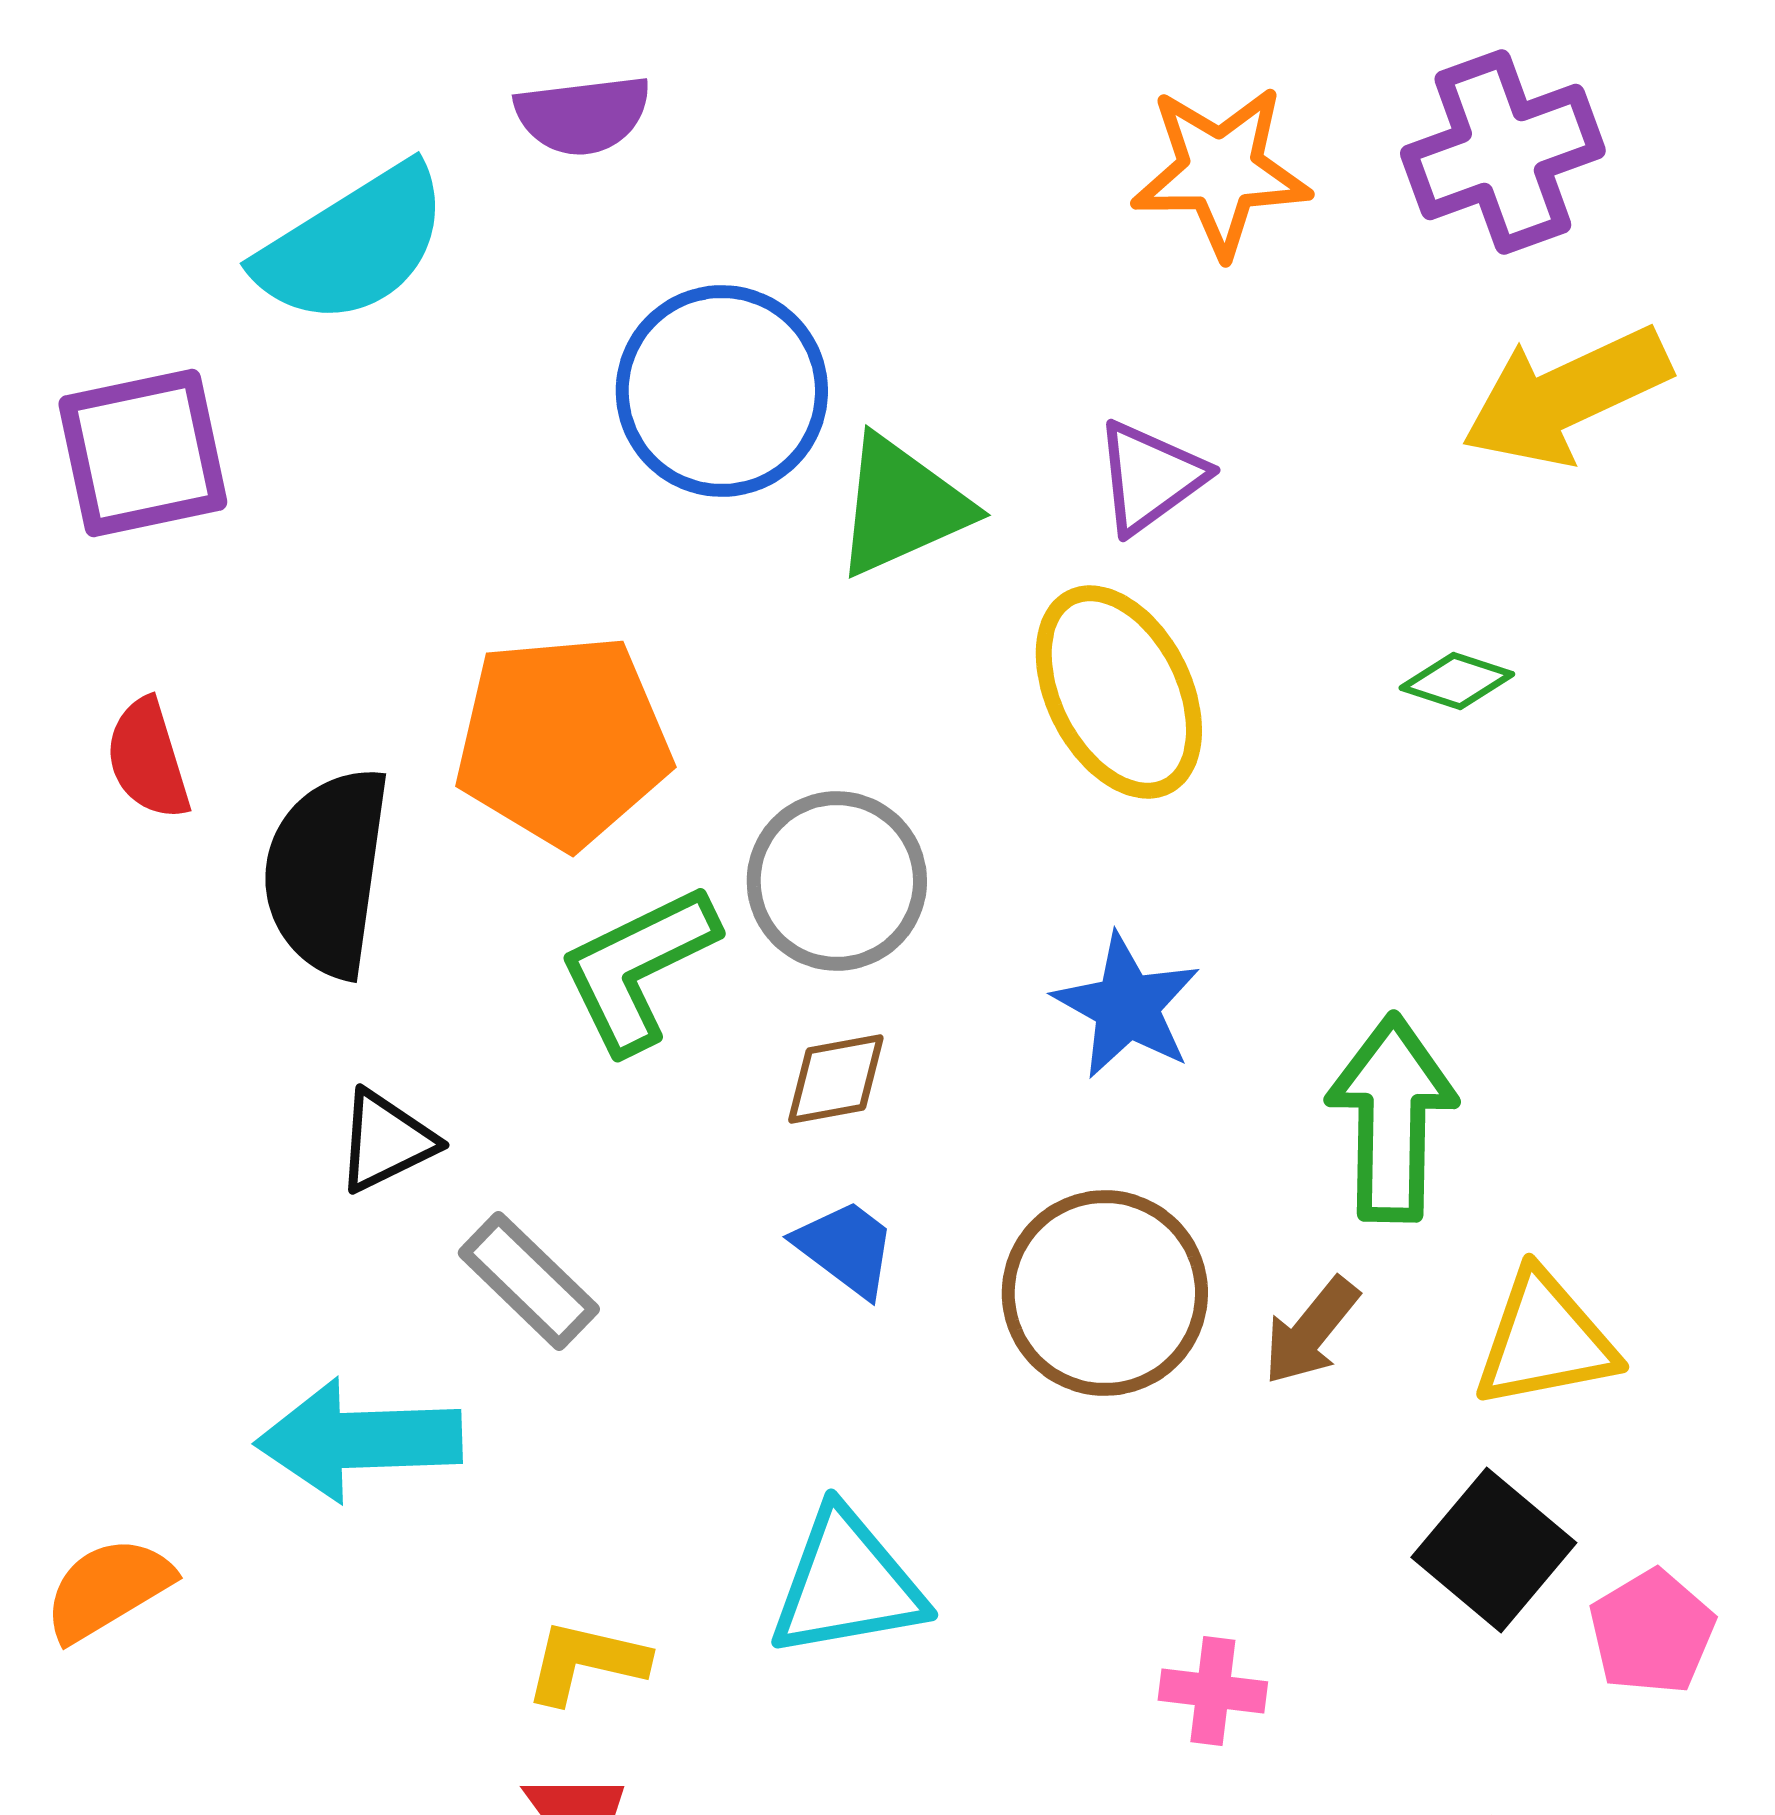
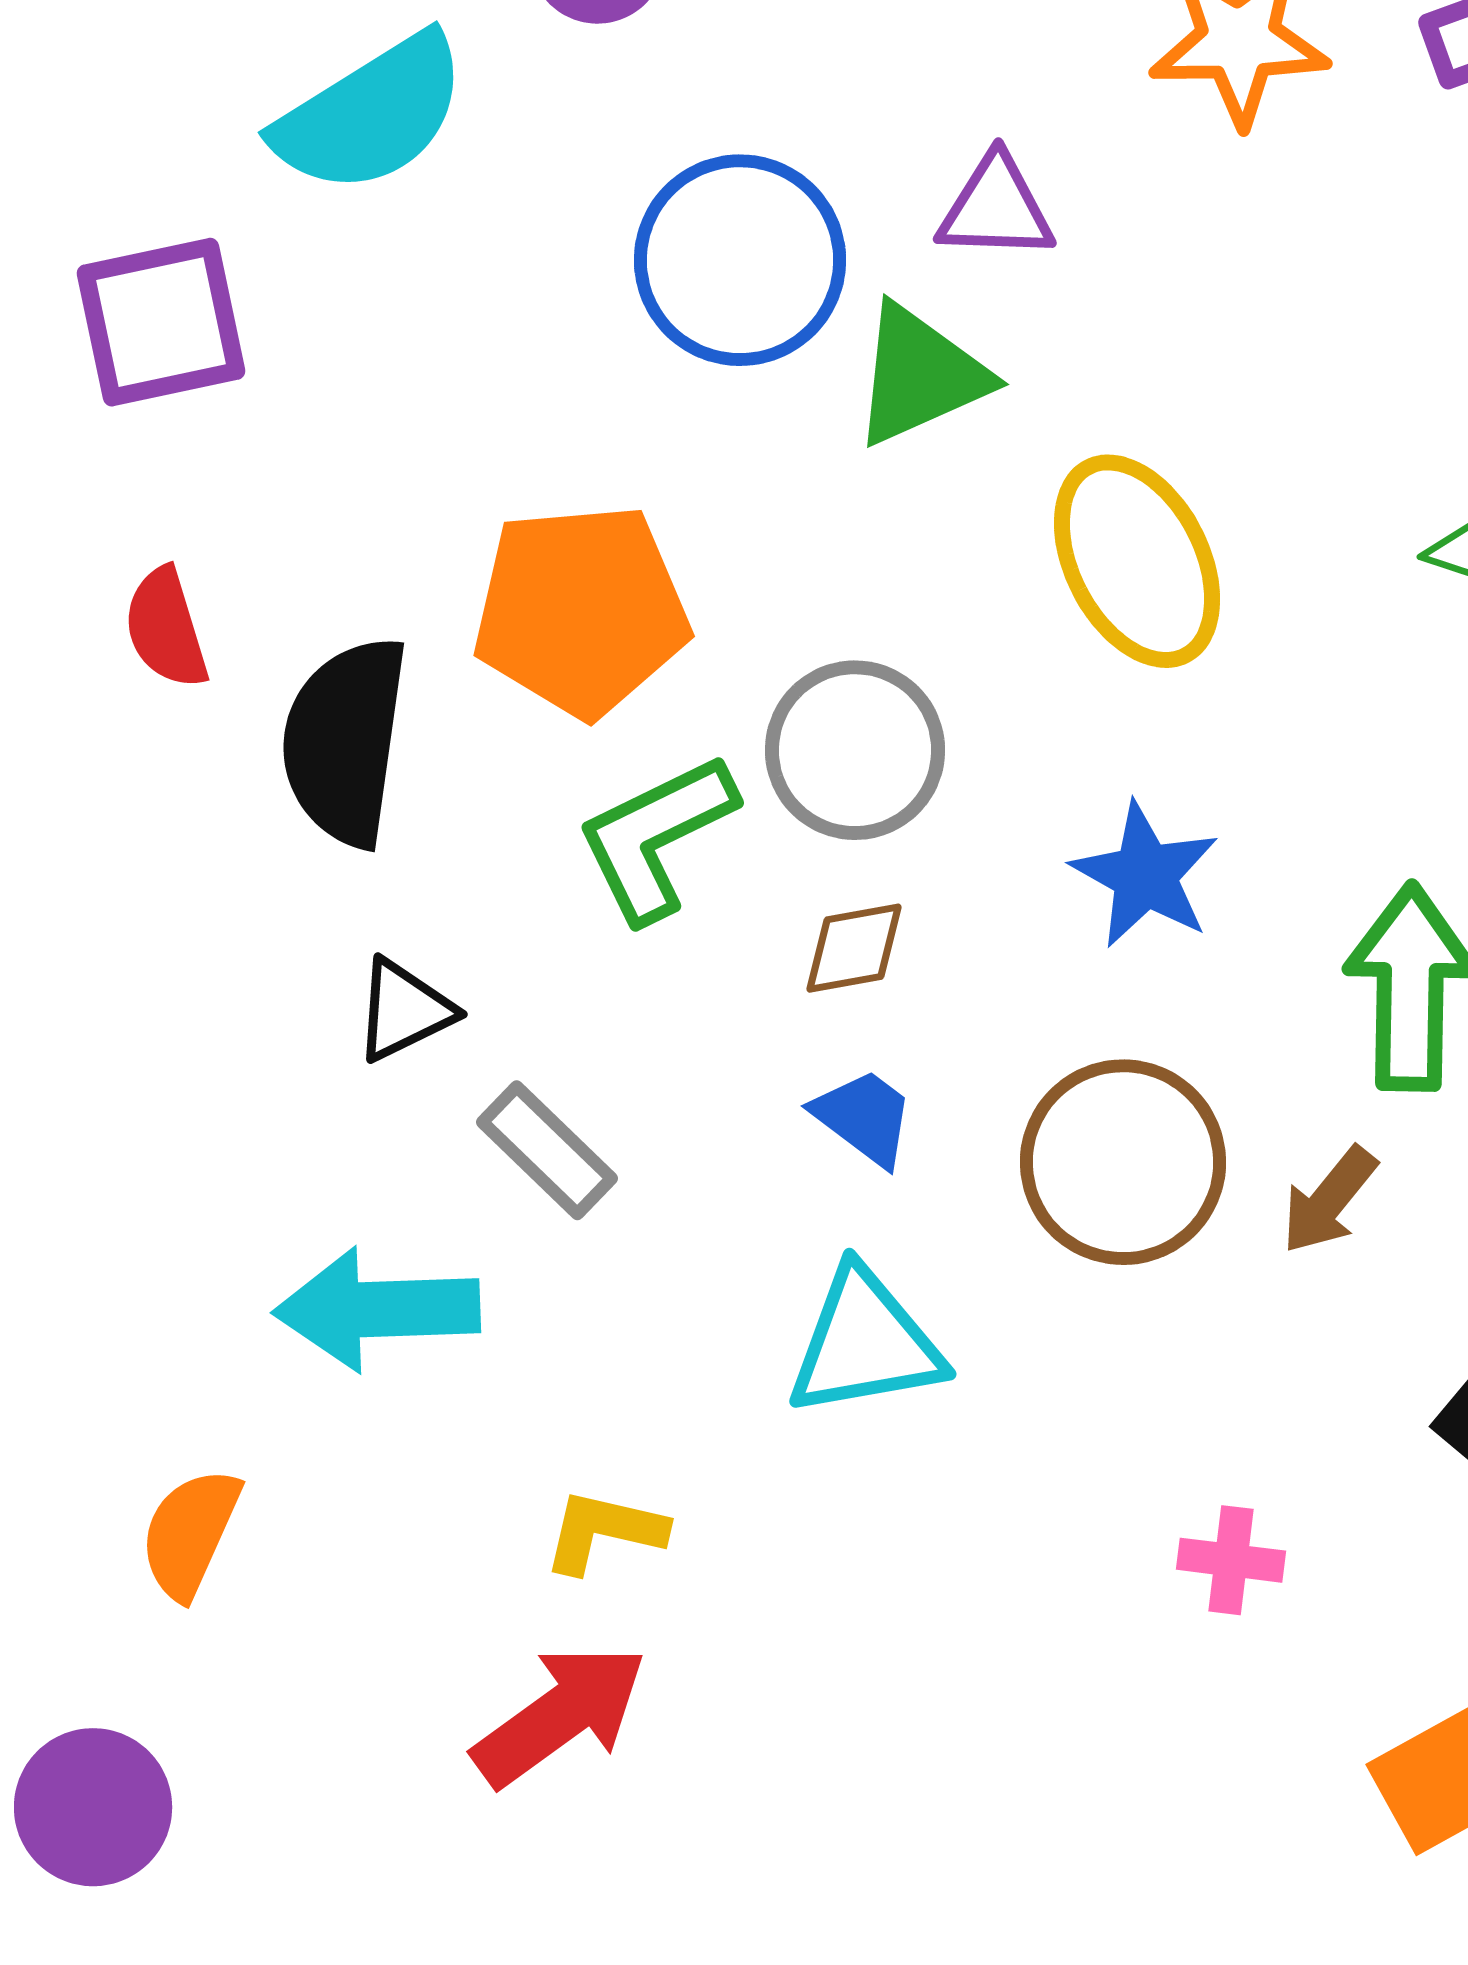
purple triangle: (1150, 477) -> (996, 208), moved, turned 38
cyan triangle: (847, 1584) -> (865, 1343), moved
orange semicircle: (108, 1589) -> (190, 1533), moved, turned -35

